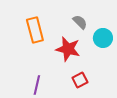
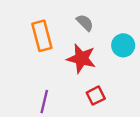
gray semicircle: (80, 22) -> (85, 23), moved

